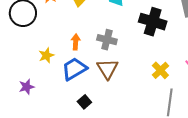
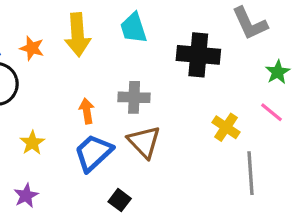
yellow star: (46, 55) -> (32, 143), moved

